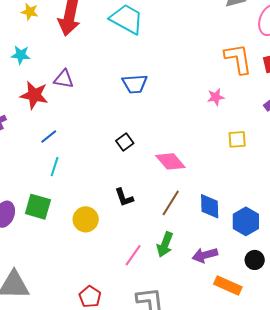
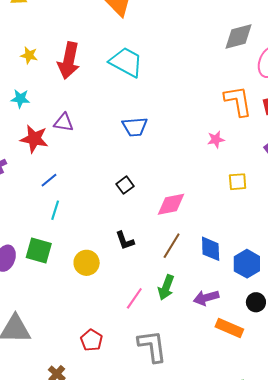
pink diamond: (170, 161) -> (171, 204), turned -60

